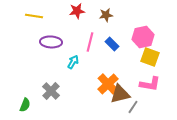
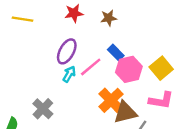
pink hexagon: (143, 37) -> (129, 69), moved
purple ellipse: (51, 42) -> (67, 51), moved, turned -65
pink line: (90, 42) -> (91, 67), moved, turned 36
yellow square: (150, 57) -> (161, 68), turned 30

